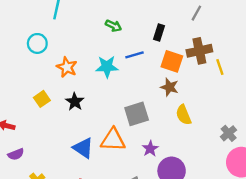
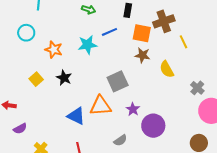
yellow line: (220, 67) -> (184, 42), moved
yellow semicircle: (184, 115) -> (167, 69), moved

